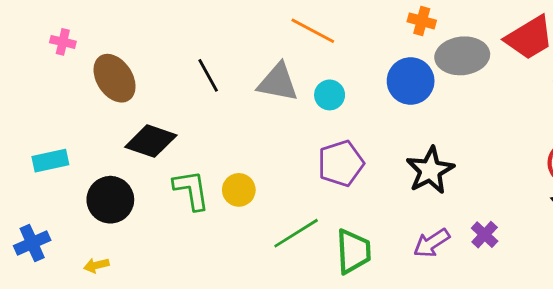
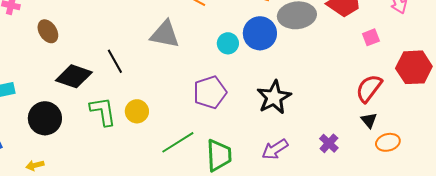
black line: (208, 75) -> (115, 61), moved
brown ellipse: (115, 78) -> (48, 31), size x0.7
cyan circle: (330, 95) -> (228, 43), moved
purple cross: (485, 235) -> (329, 143), moved

